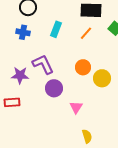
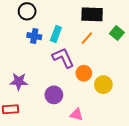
blue cross: (23, 32) -> (34, 36), moved
purple L-shape: (43, 64) -> (63, 58), moved
pink triangle: (76, 107) -> (77, 114), turned -48

